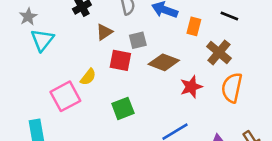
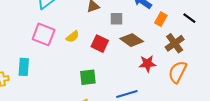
red square: (120, 60) -> (100, 44), moved
pink square: (65, 96) -> (44, 34), moved, turned 35
green square: (123, 108) -> (88, 77), moved

